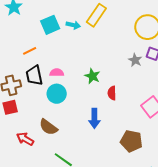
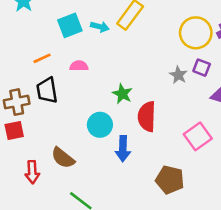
pink semicircle: (57, 73) -> (79, 66), moved
red semicircle: (112, 93) -> (147, 117), size x1.6
cyan circle: (57, 94) -> (100, 125), moved
red arrow: (25, 139) -> (32, 172), turned -126

